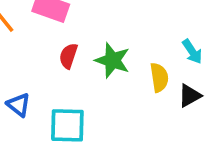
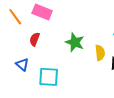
red semicircle: (68, 56) -> (35, 39), moved

